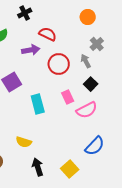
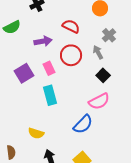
red semicircle: (48, 34) -> (71, 26), moved
pink rectangle: (68, 97) -> (49, 68), moved
blue semicircle: (95, 146) -> (83, 124), moved

